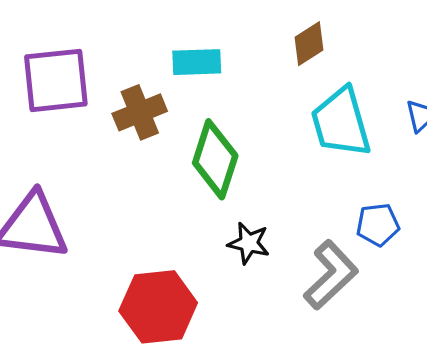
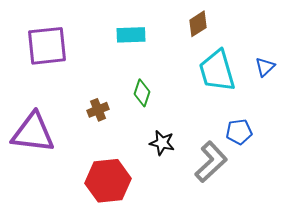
brown cross: (140, 112) -> (98, 110), moved, size x0.7
green diamond: (215, 159) -> (142, 93), size x0.6

